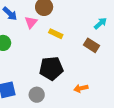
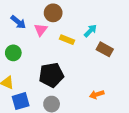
cyan arrow: (100, 23) -> (90, 31), moved
black pentagon: (51, 68) -> (51, 75), moved

